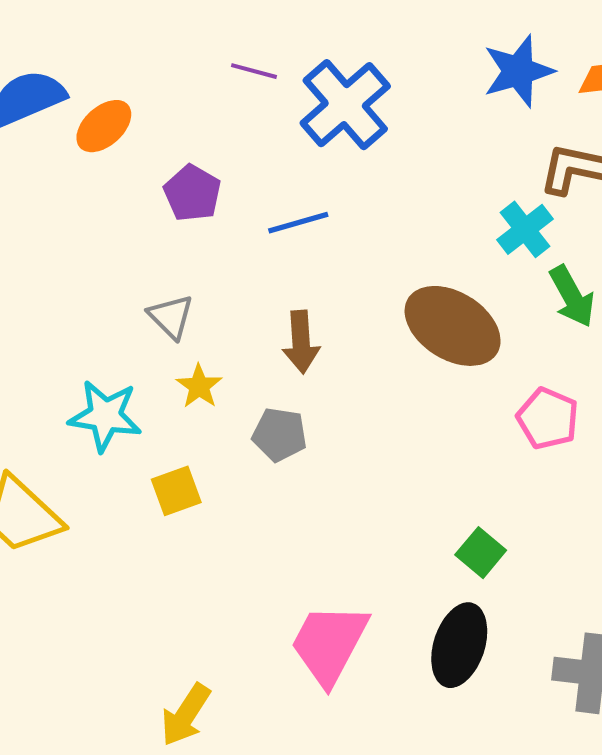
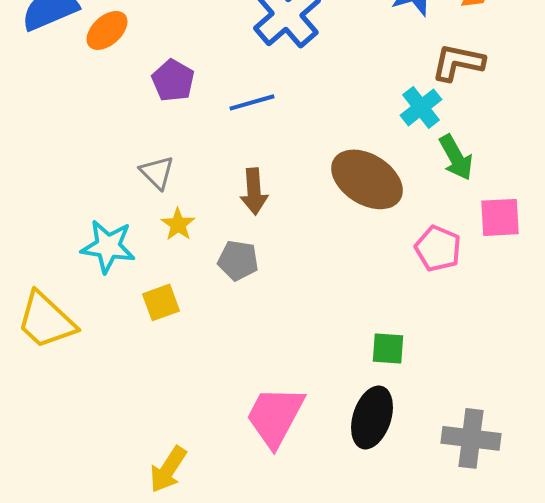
green square: (481, 553) -> (388, 348), turned -36

